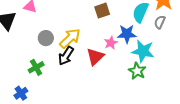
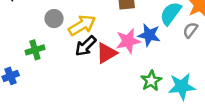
pink star: (111, 43) -> (128, 41), size x1.5
cyan star: (143, 51) -> (182, 86), moved, turned -30
black arrow: (66, 56) -> (86, 46), moved

